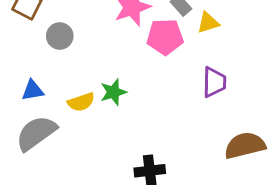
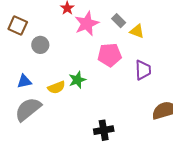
yellow triangle: (208, 23) -> (137, 31), turned 42
pink pentagon: (165, 37) -> (110, 55), moved

